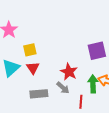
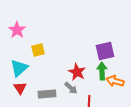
red triangle: (33, 68) -> (20, 88), moved
green arrow: (93, 84) -> (102, 71), moved

